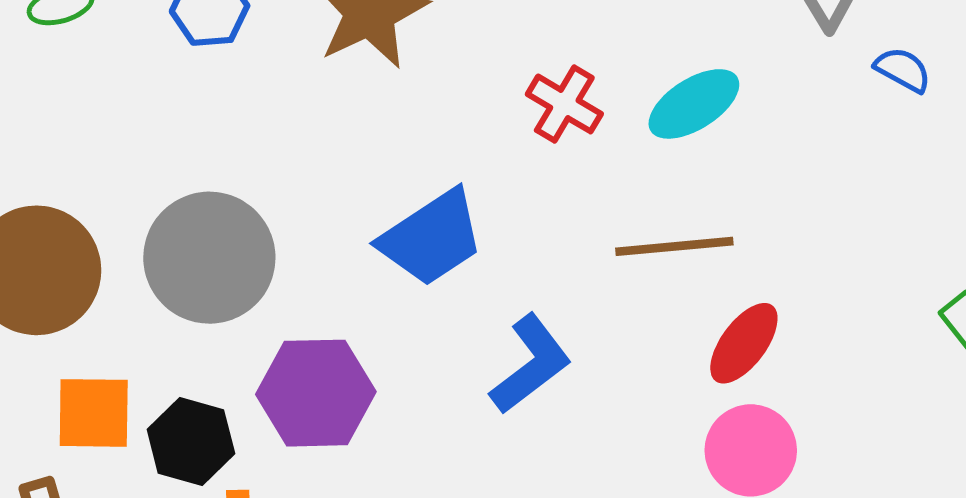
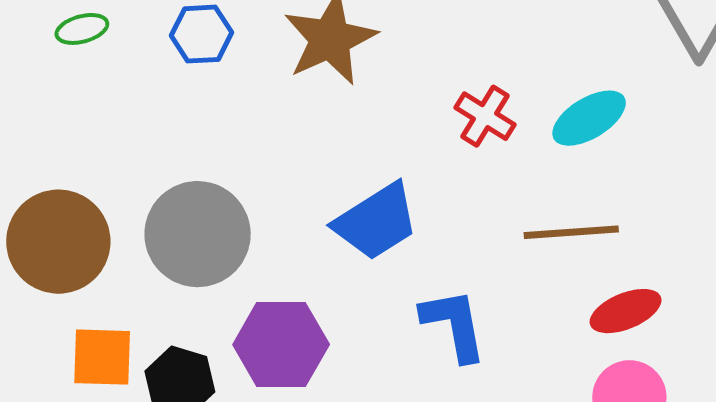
red ellipse: (744, 343) -> (626, 311), turned 30
blue L-shape: (531, 364) -> (454, 325), turned -64

